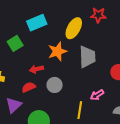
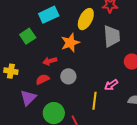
gray trapezoid: (87, 57) -> (112, 36), moved

